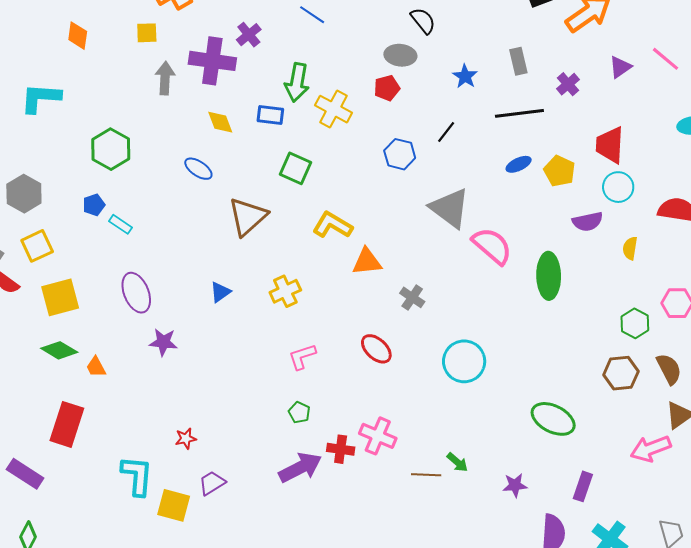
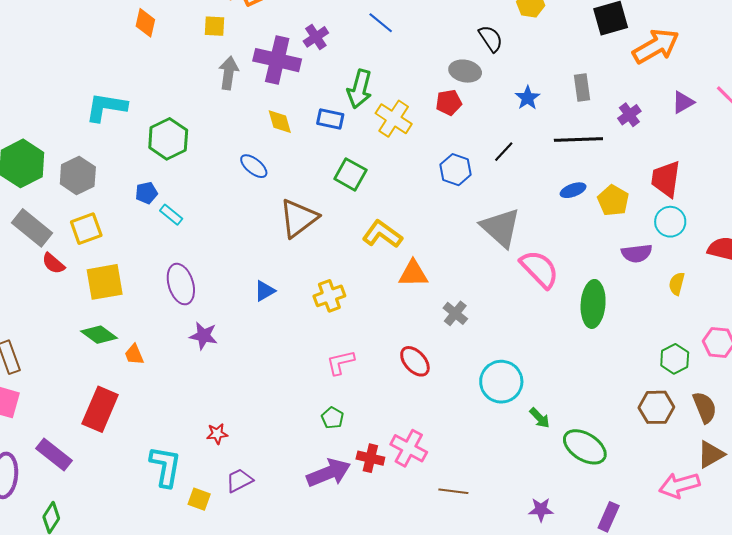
cyan L-shape: (41, 98) -> (106, 107), moved
green arrow: (457, 462) -> (540, 418), moved
yellow square: (174, 505) -> (199, 499), size x0.7

